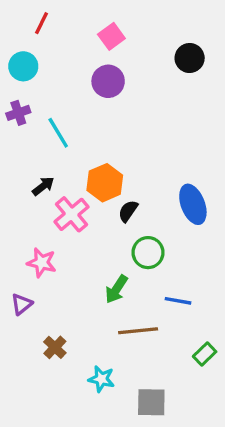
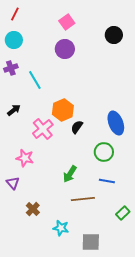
red line: (42, 23) -> (15, 14), moved
black arrow: (43, 186) -> (14, 110), moved
green circle: (148, 253) -> (104, 152), moved
purple triangle: (22, 304) -> (13, 183), turned -32

